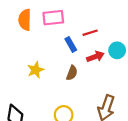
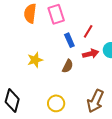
pink rectangle: (53, 18) -> (56, 14), turned 72
red line: (90, 33) -> (88, 31), turned -48

